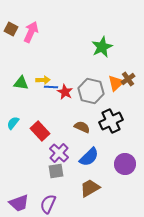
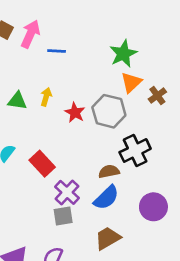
yellow arrow: (43, 80) -> (46, 97), turned -72
orange triangle: (116, 83) -> (131, 82), moved
blue line: (51, 87) -> (57, 51), moved
brown semicircle: (82, 127) -> (109, 171), moved, turned -35

